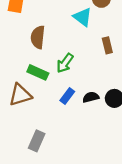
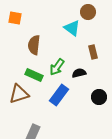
blue rectangle: (67, 96) -> (59, 95), size x1.5
black semicircle: (91, 97) -> (79, 73), moved

